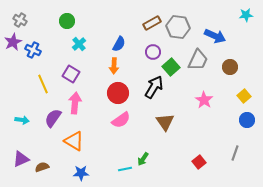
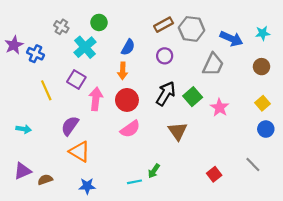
cyan star: (246, 15) -> (263, 33), moved
gray cross: (20, 20) -> (61, 27), moved
green circle: (67, 21) -> (99, 22), moved
cyan cross: (79, 44) -> (85, 47), size x1.5
green square: (171, 67) -> (193, 97), moved
brown circle: (230, 67) -> (262, 67), moved
pink arrow: (75, 103) -> (96, 99), moved
purple semicircle: (53, 118) -> (70, 126), moved
gray line: (235, 153) -> (253, 165), turned -63

